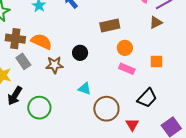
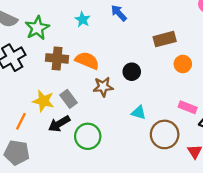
gray rectangle: (23, 61) -> (68, 99), moved
pink rectangle: (127, 69) -> (188, 107), moved
black arrow: (15, 96) -> (59, 124), turned 30

